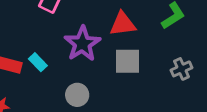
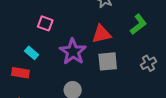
cyan rectangle: (38, 62) -> (32, 53), moved

